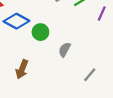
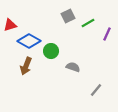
gray semicircle: (65, 50) -> (73, 67), turned 80
brown arrow: (22, 69) -> (26, 66), moved

